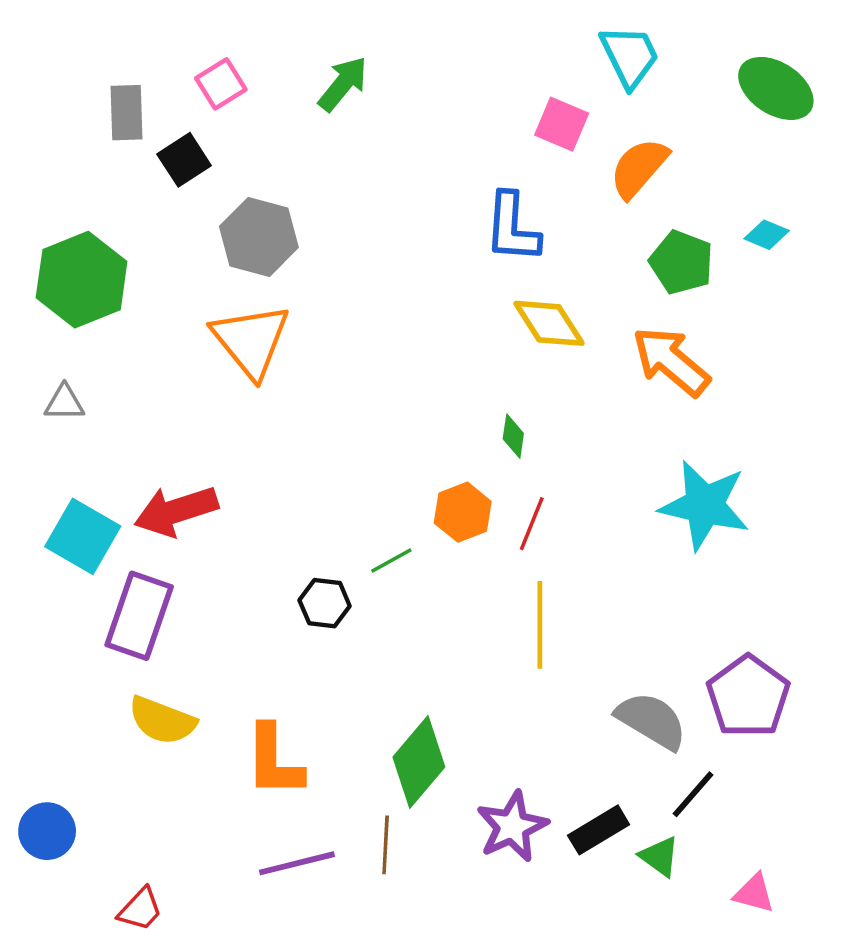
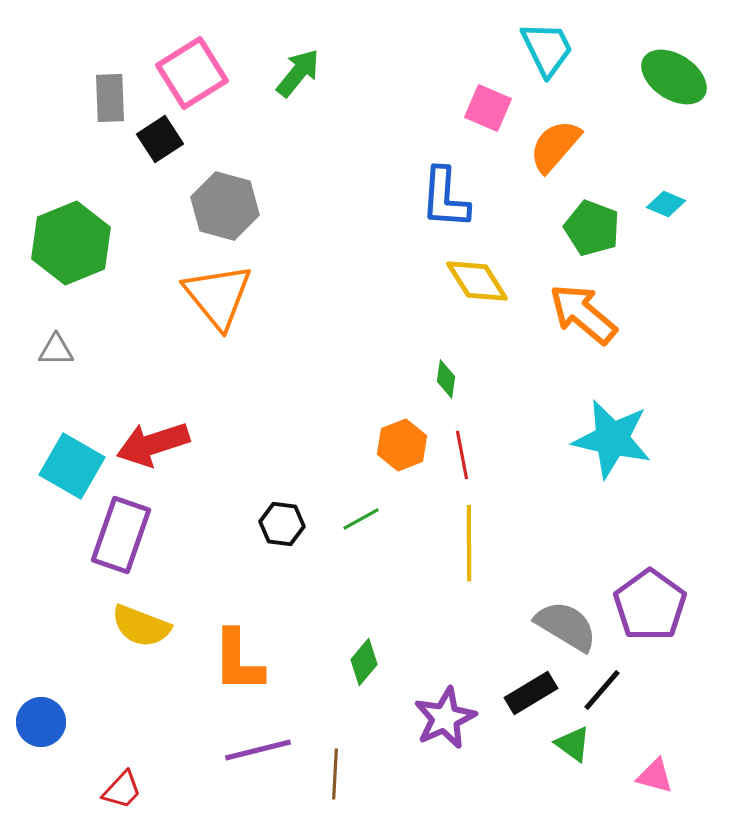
pink square: (221, 84) -> (192, 73), size x1.6
red line: (532, 524) -> (462, 455), turned -33
green line: (391, 561) -> (361, 519), moved
green diamond: (419, 762) -> (364, 662), size x0.6
black rectangle: (599, 830) -> (531, 693), moved
brown line: (386, 845) -> (335, 774), moved

